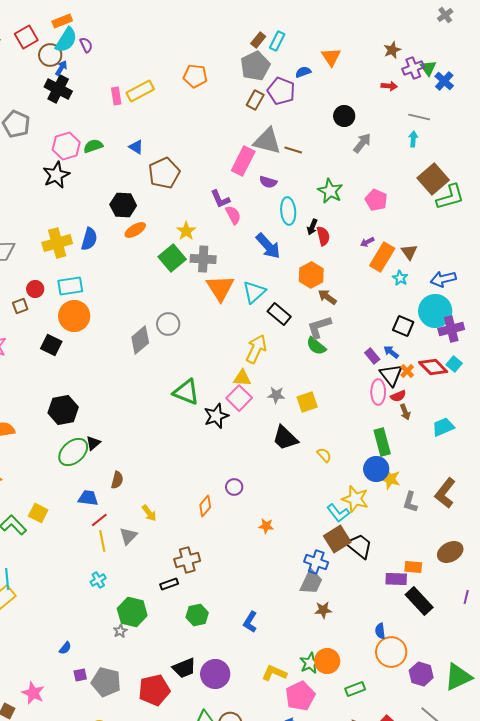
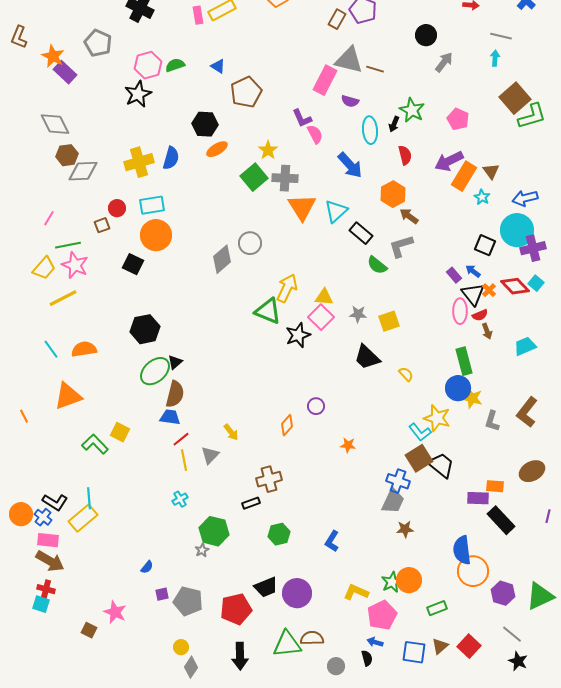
black arrow: (312, 227) -> (394, 124), moved
purple arrow: (367, 242) -> (449, 161), size x2.0
green semicircle: (316, 346) -> (377, 265), moved
yellow arrow: (256, 349) -> (287, 288), moved
brown semicircle: (117, 480) -> (175, 394), moved, size x1.5
blue semicircle: (380, 631) -> (462, 550), size x1.8

